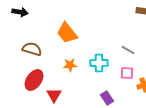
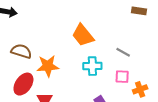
orange trapezoid: (67, 33) -> (83, 35), moved
orange star: (70, 65) -> (48, 66), moved, size x1.5

